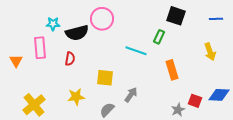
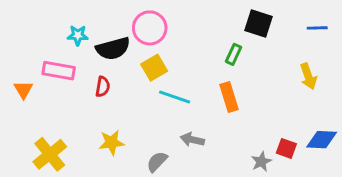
pink rectangle: (40, 48) -> (59, 71), turned -75
cyan line: (136, 51) -> (175, 97), moved
orange rectangle: (172, 70) -> (229, 97), moved
yellow square: (105, 78) -> (154, 68), moved, turned -36
gray arrow: (131, 95) -> (192, 140), turned -112

